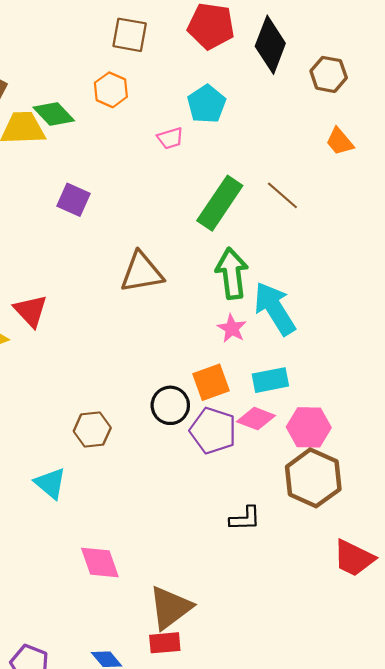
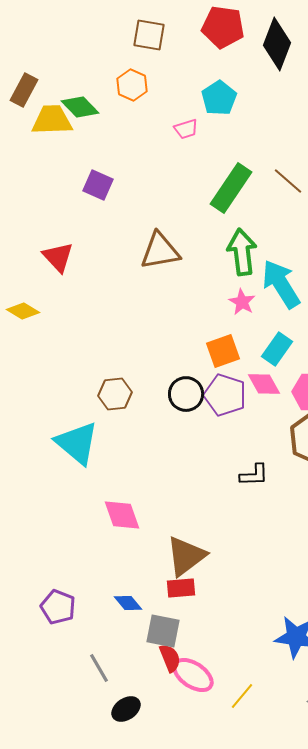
red triangle: (31, 311) -> (58, 257), moved
cyan rectangle: (270, 380) -> (277, 349), turned -44
black circle: (170, 405) -> (186, 394), moved
pink diamond: (256, 419) -> (264, 384), turned 40
cyan triangle: (50, 483) -> (77, 443), size x1.5

